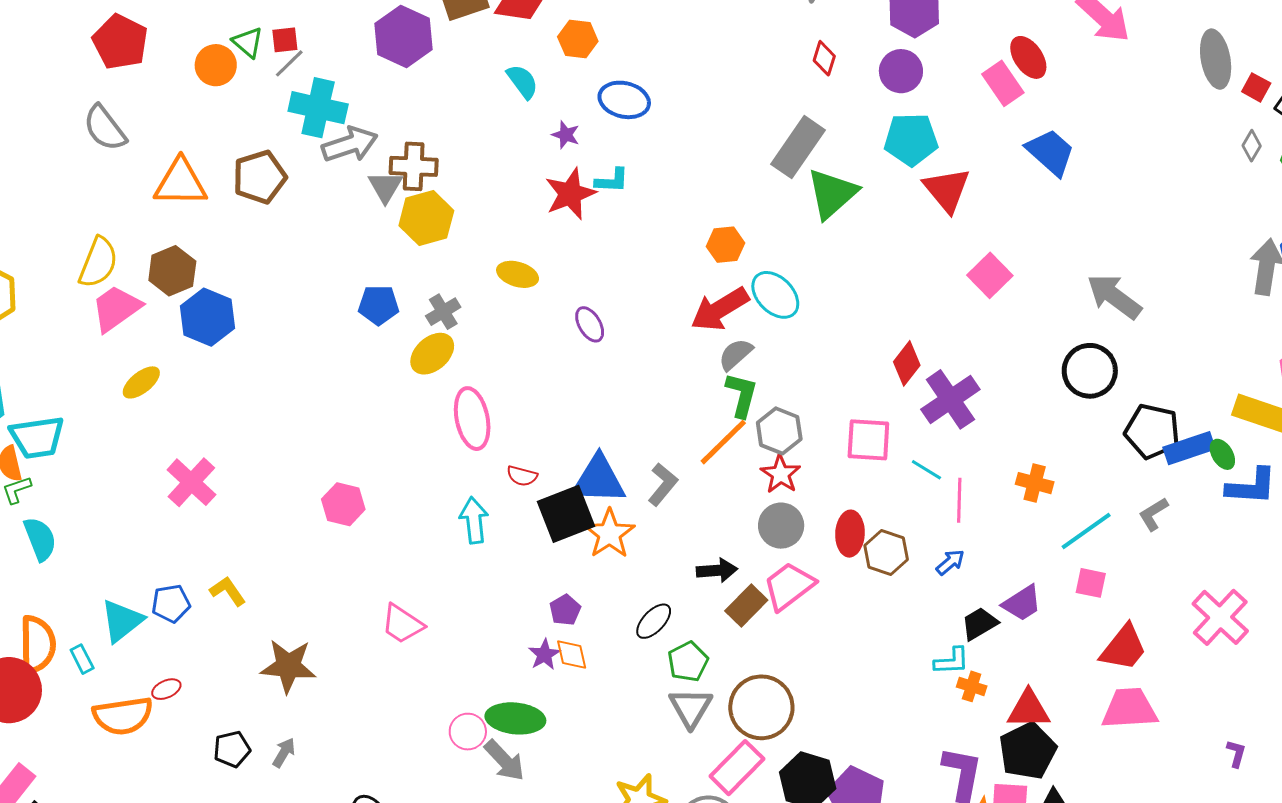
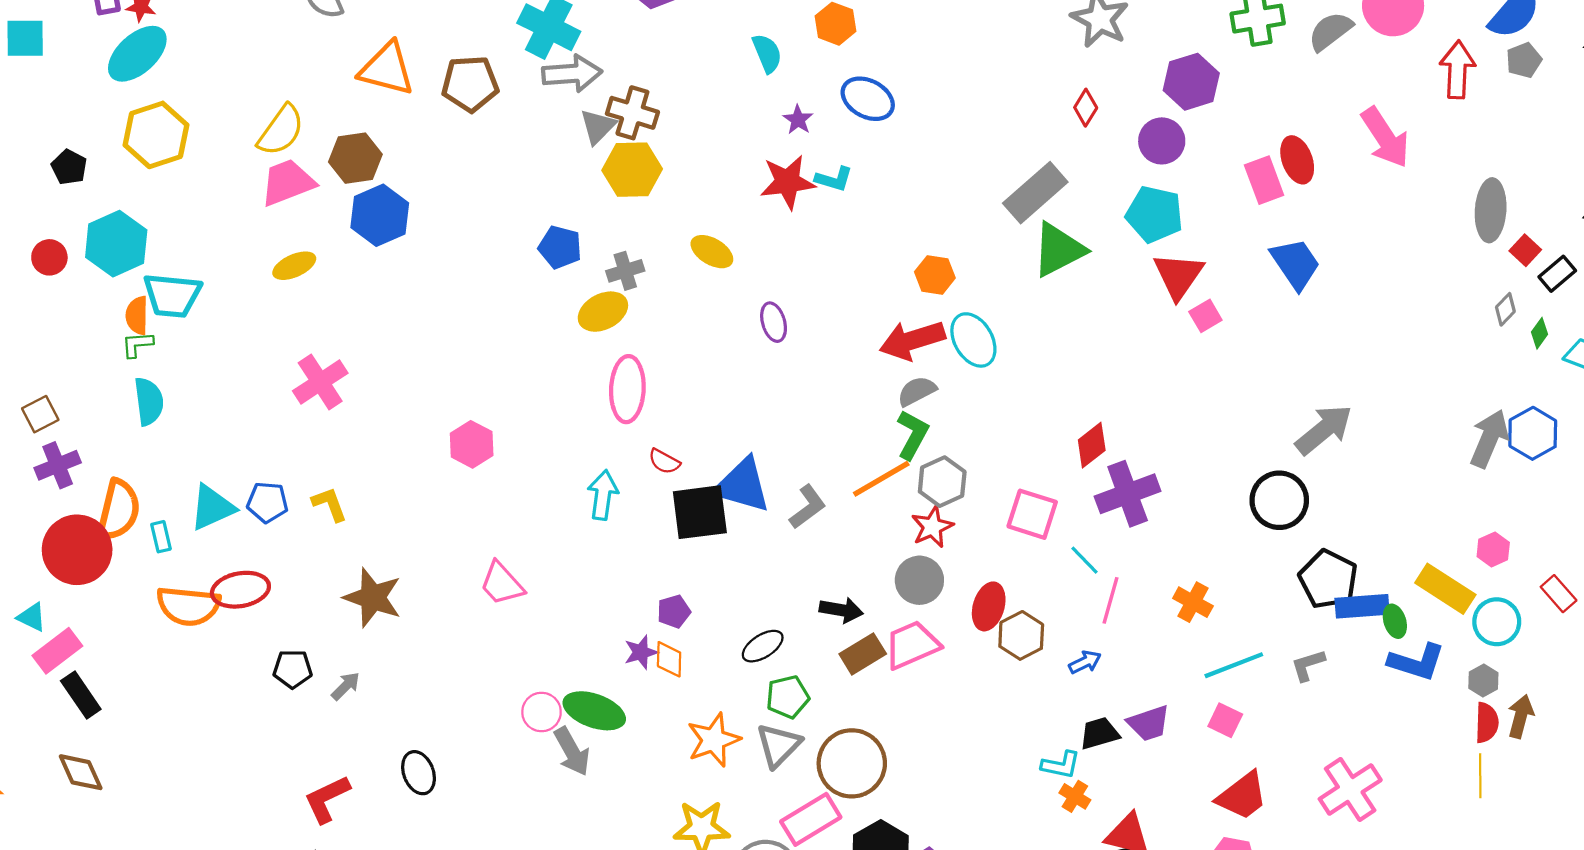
pink square: (990, 275) -> (1205, 316), moved, size x0.7
gray arrow: (1114, 296) -> (1324, 430), turned 90
orange star: (609, 534) -> (714, 740), moved
red ellipse: (166, 689) -> (240, 590), size x1.8

